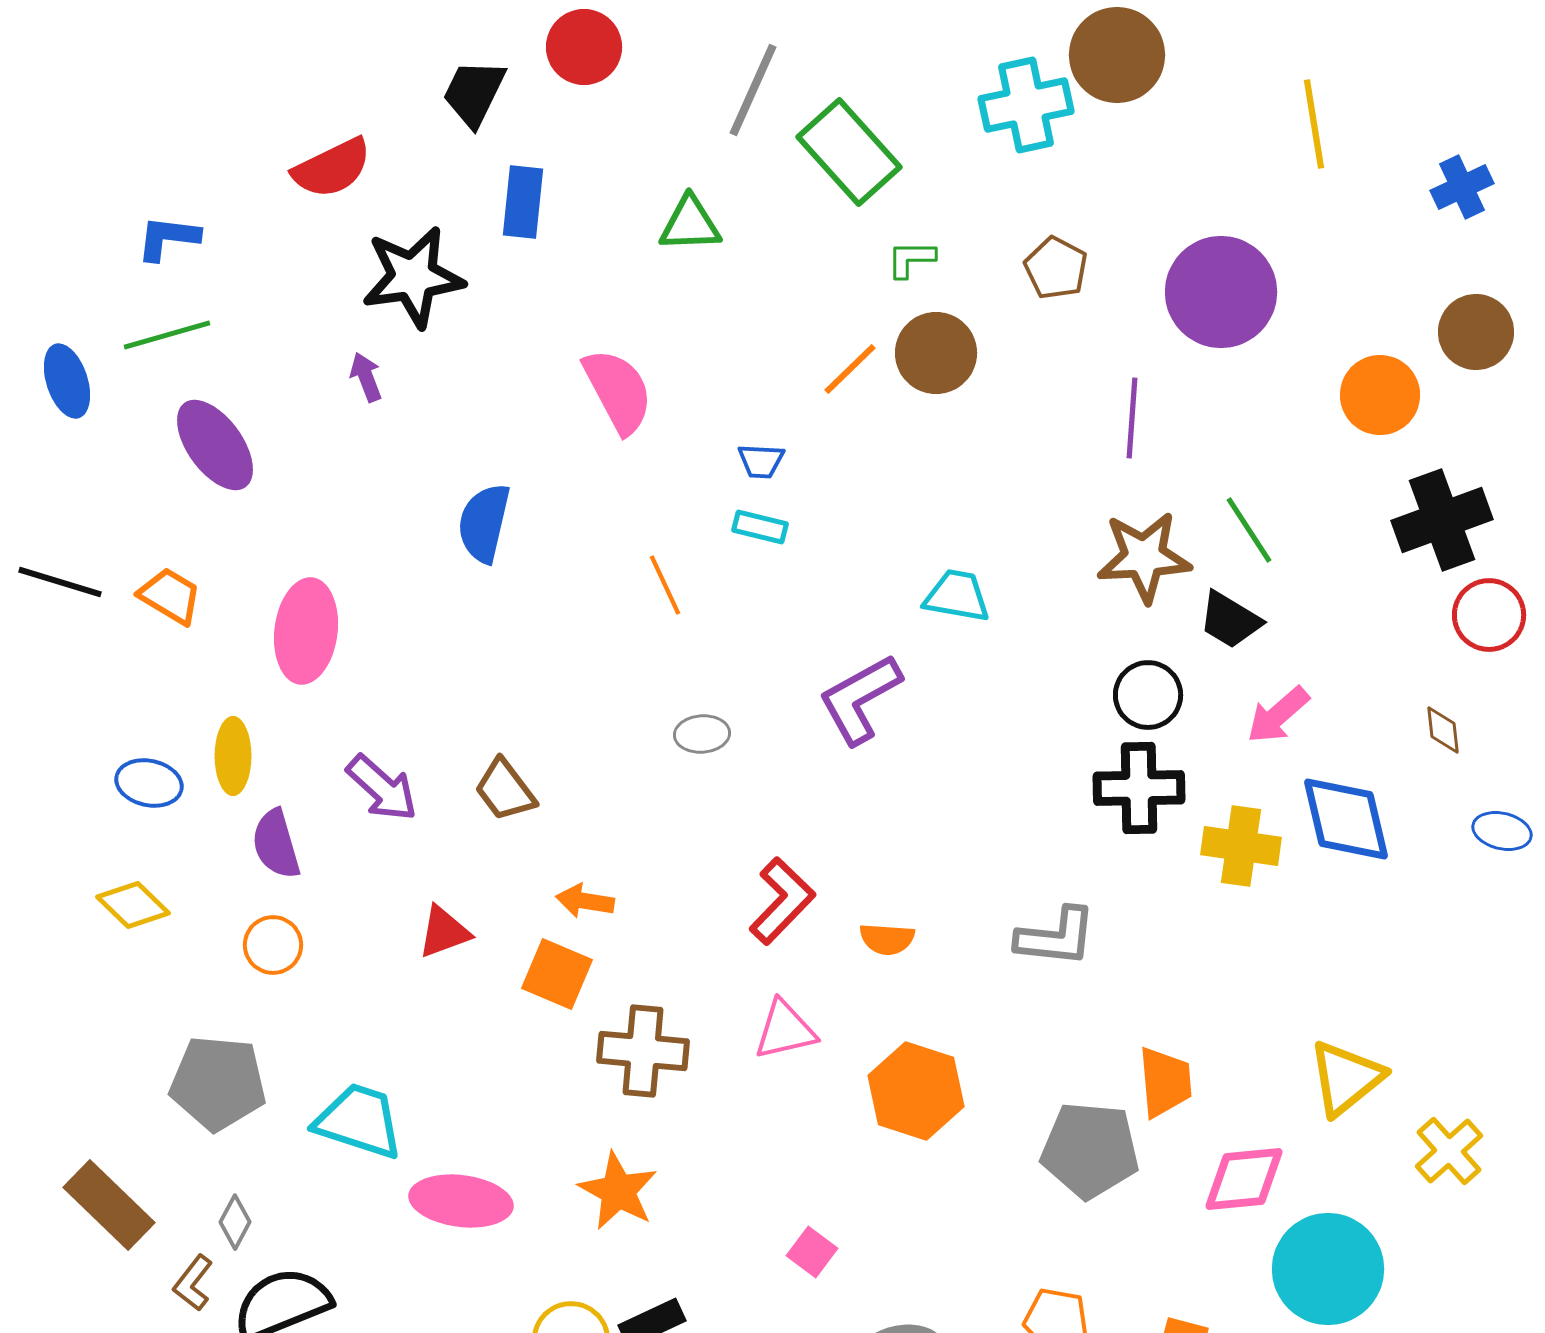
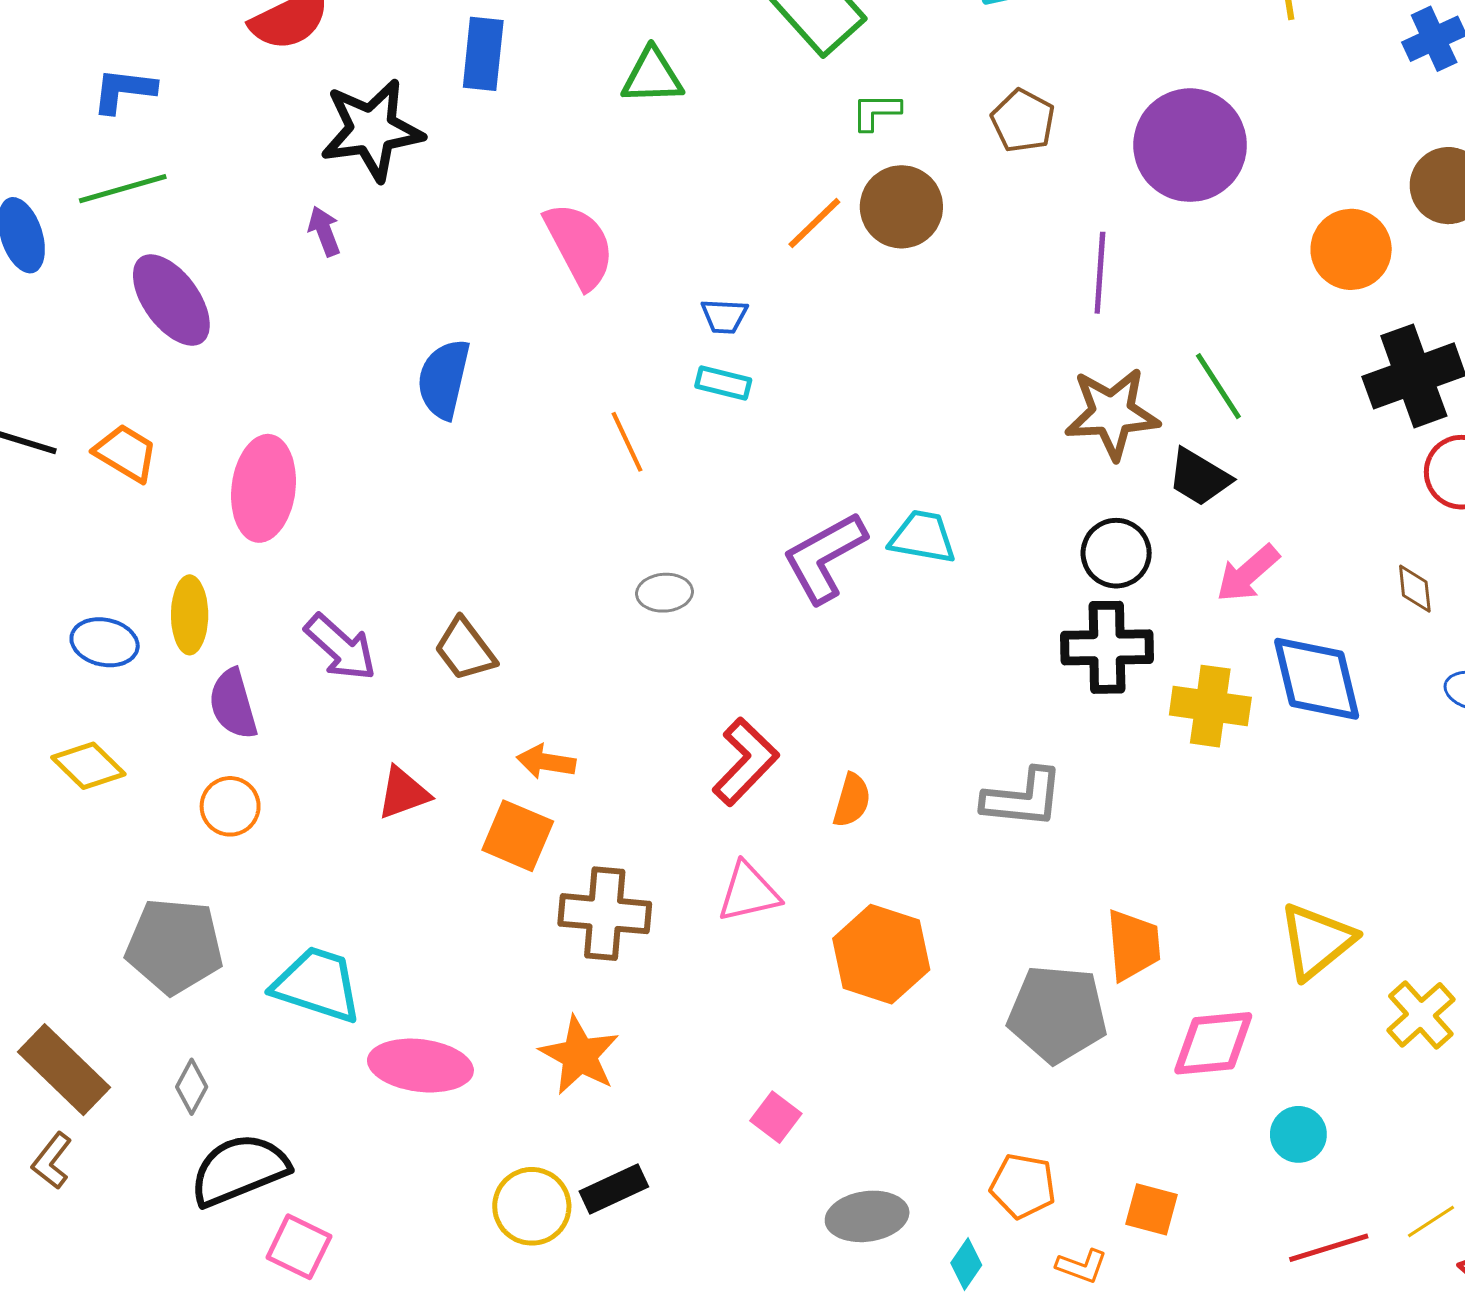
cyan trapezoid: (957, 596) -> (923, 537), moved
orange semicircle: (887, 939) -> (852, 800), turned -78
cyan circle: (1328, 1269) -> (1298, 1134), size x0.5
brown L-shape: (193, 1283) -> (52, 1161), moved

